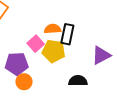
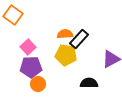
black rectangle: (67, 34) -> (79, 39), turned 30
pink square: (36, 44) -> (28, 47), moved

